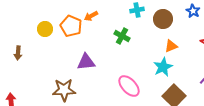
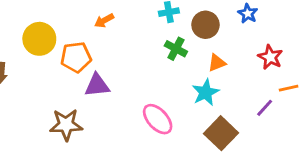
orange pentagon: (71, 26) -> (76, 57), moved, turned -30
yellow circle: (45, 29) -> (39, 39), size x1.5
green cross: (122, 36) -> (176, 49), moved

